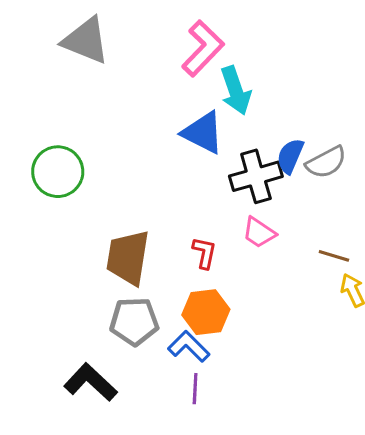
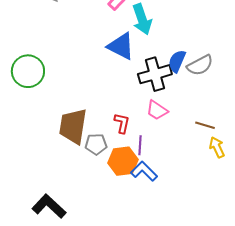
gray pentagon: (134, 321) -> (96, 144), moved, size x0.7
blue L-shape: (189, 346) -> (144, 171), moved
purple line: (195, 389) -> (140, 145), moved

